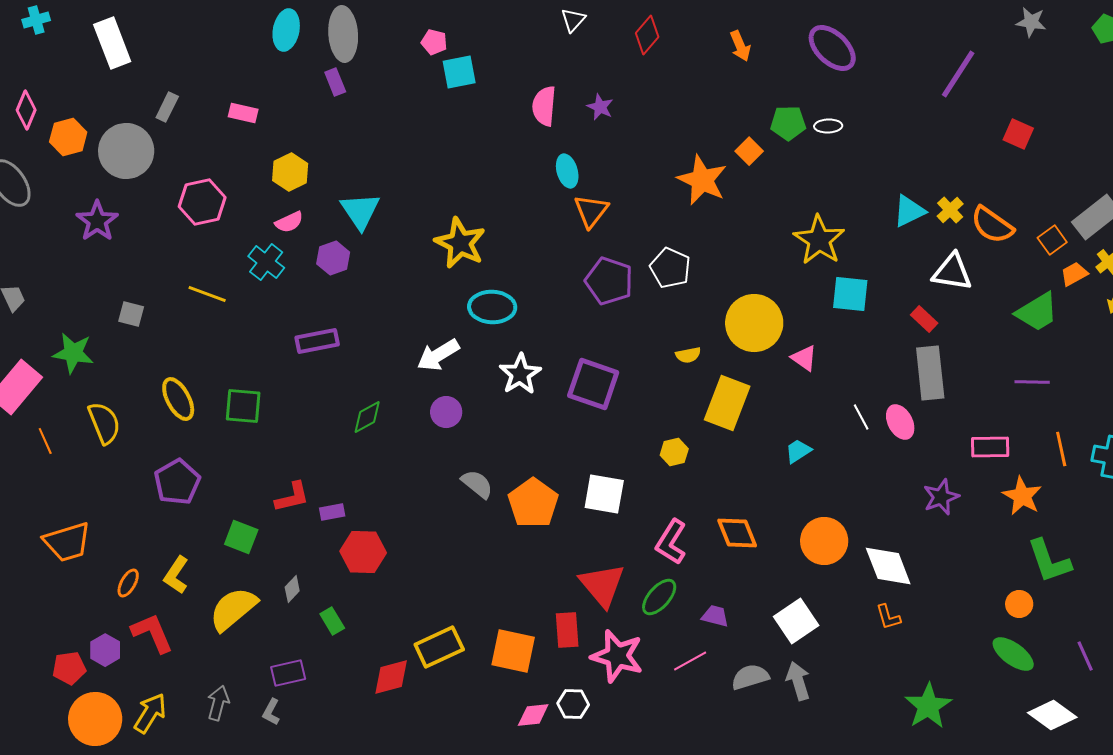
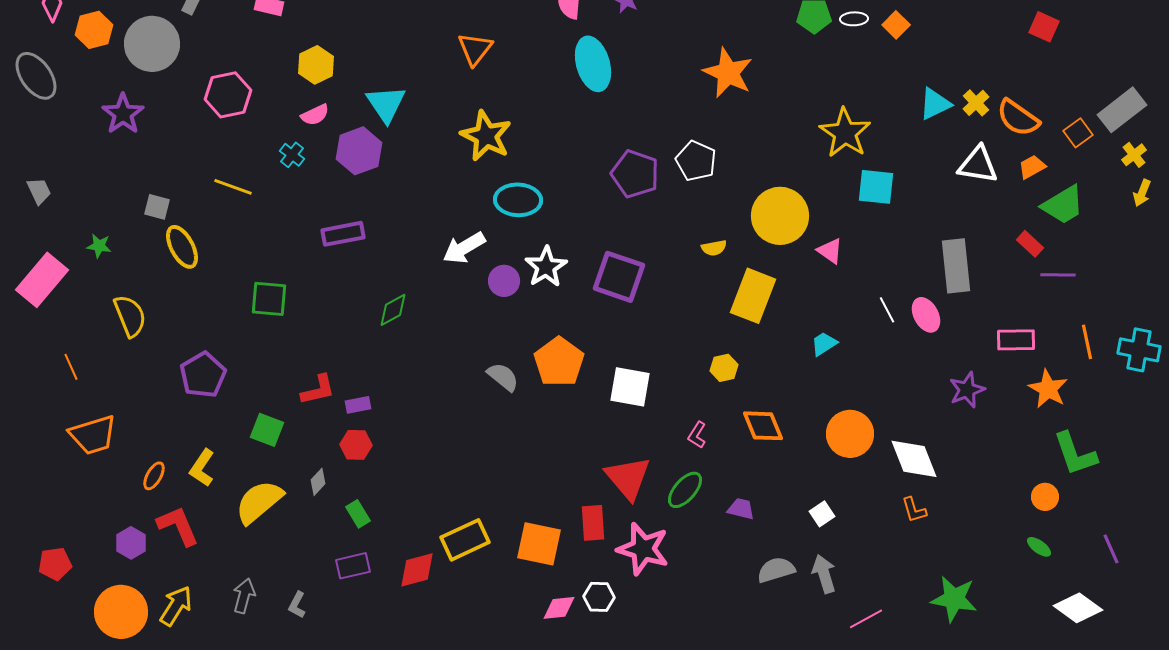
orange square: (749, 151) -> (896, 25), moved
cyan ellipse: (567, 171) -> (593, 64), size x1.6
orange triangle: (591, 211) -> (475, 49), moved
purple hexagon: (333, 258) -> (359, 151), size x1.4
cyan cross: (266, 262) -> (292, 155), size x0.7
orange trapezoid: (1074, 274) -> (1032, 167), moved
red rectangle: (924, 319) -> (1030, 244), moved
green star: (73, 353) -> (99, 246), size x0.6
yellow ellipse: (178, 399) -> (182, 247), moved
purple circle: (446, 412) -> (504, 281), moved
orange line: (45, 441) -> (71, 367), moved
yellow hexagon: (674, 452) -> (724, 368), moved
orange pentagon: (533, 503) -> (559, 362), moved
pink L-shape: (671, 542) -> (697, 435), size x0.6
red hexagon: (363, 552) -> (356, 445), moved, size x0.7
white square: (796, 621) -> (822, 514), size x0.6
green ellipse: (1013, 654) -> (1039, 547), size x0.6
pink line: (690, 661) -> (866, 619), moved
red pentagon: (69, 668) -> (55, 564), moved
purple rectangle: (288, 673) -> (353, 566), moved
green star: (928, 706) -> (954, 599), turned -30

